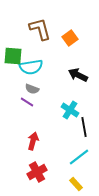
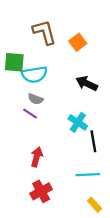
cyan line: (79, 157) -> (88, 175), turned 35
yellow rectangle: (76, 184) -> (95, 205), moved

